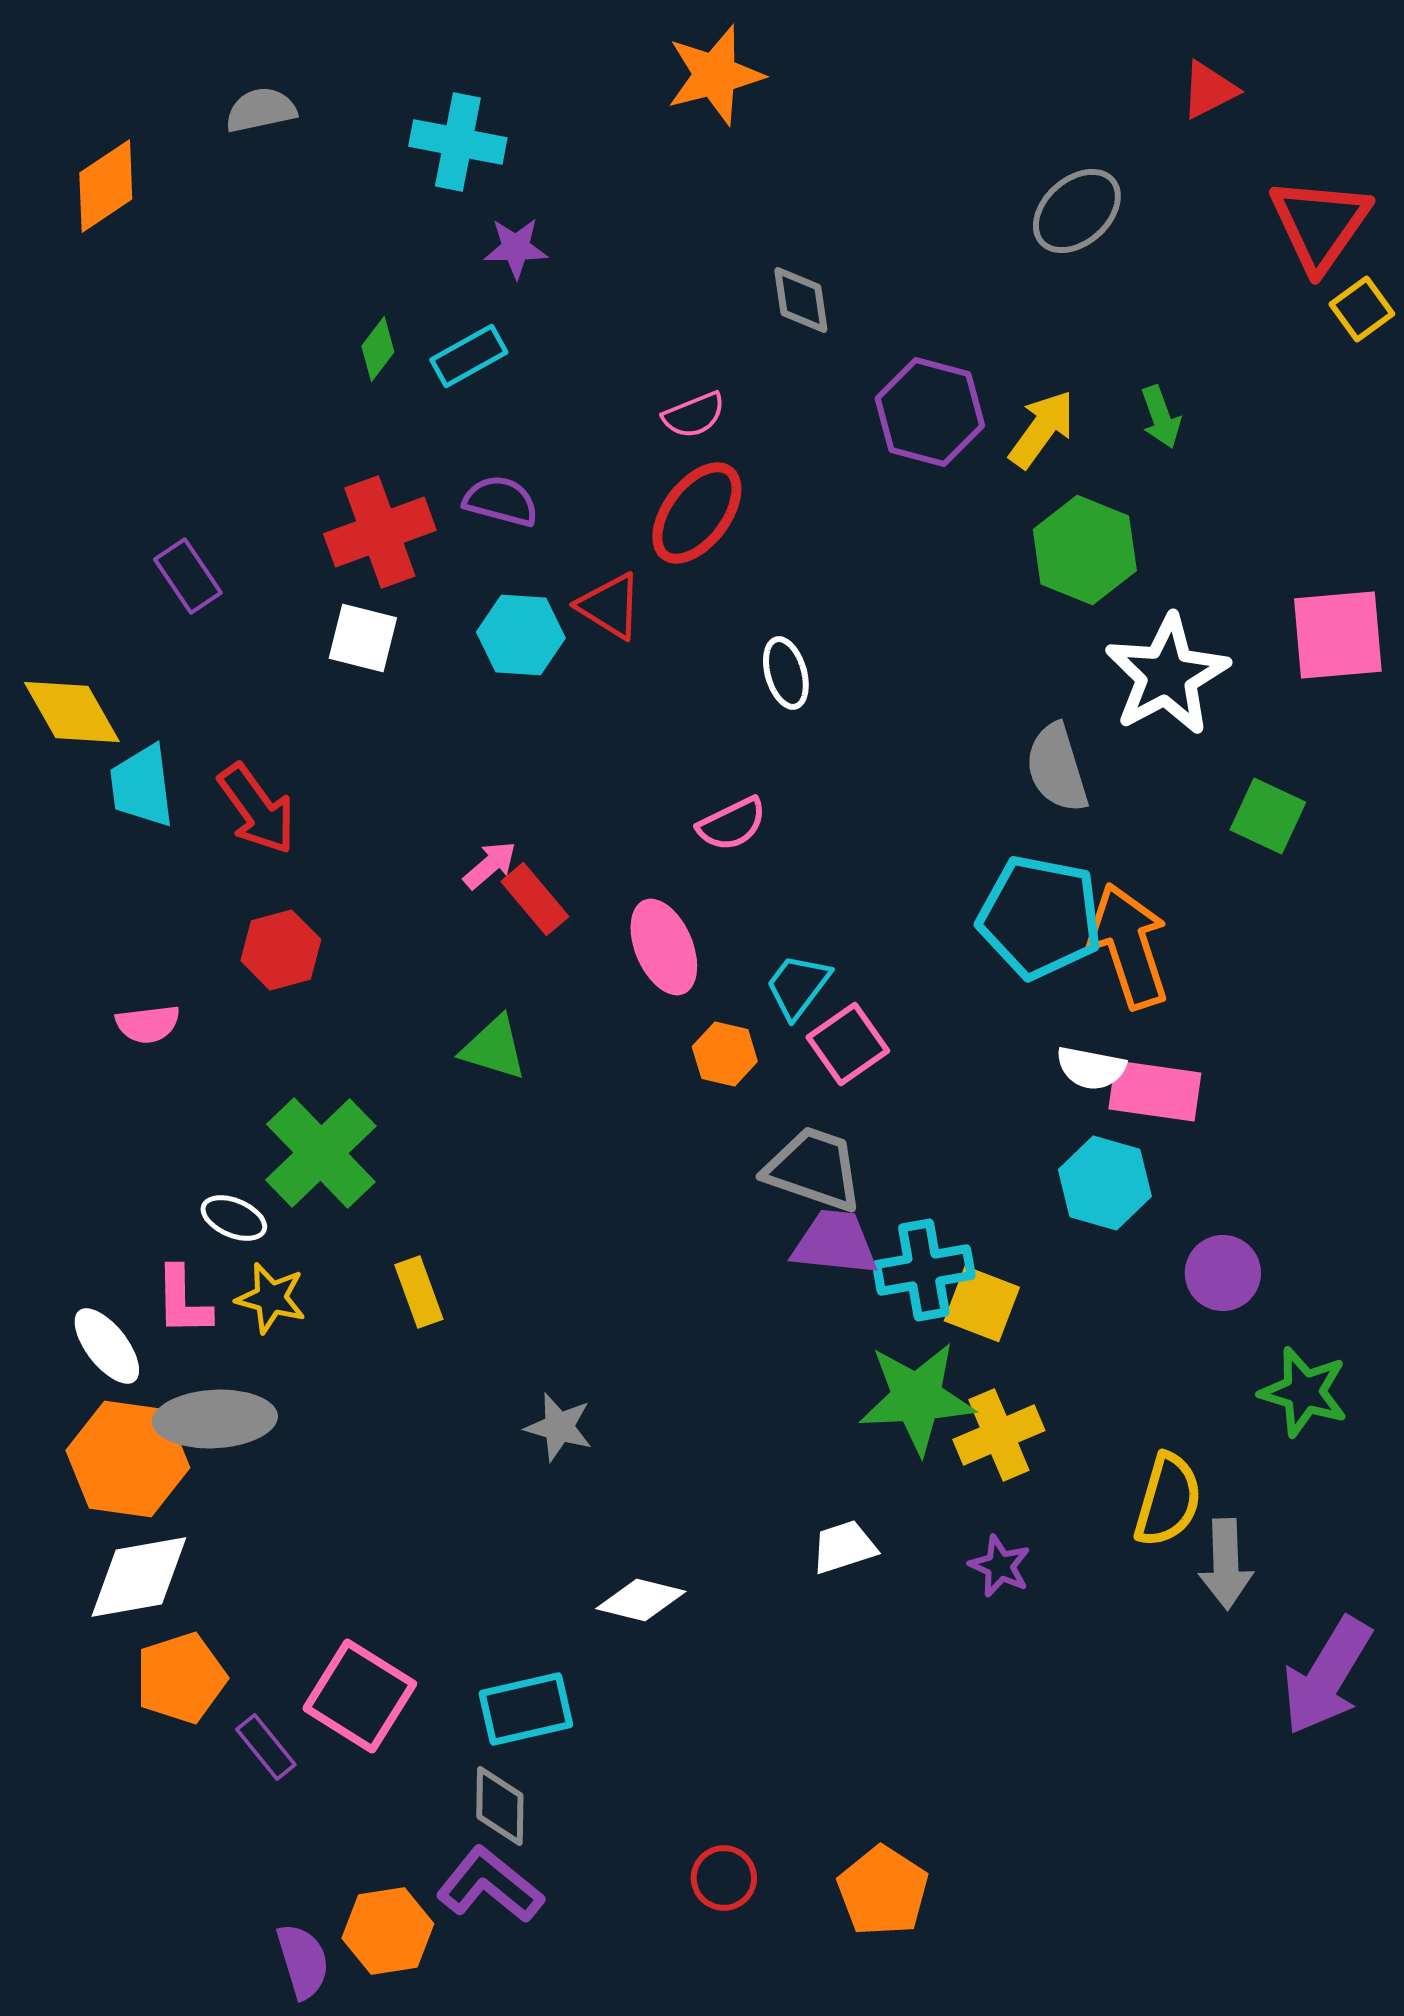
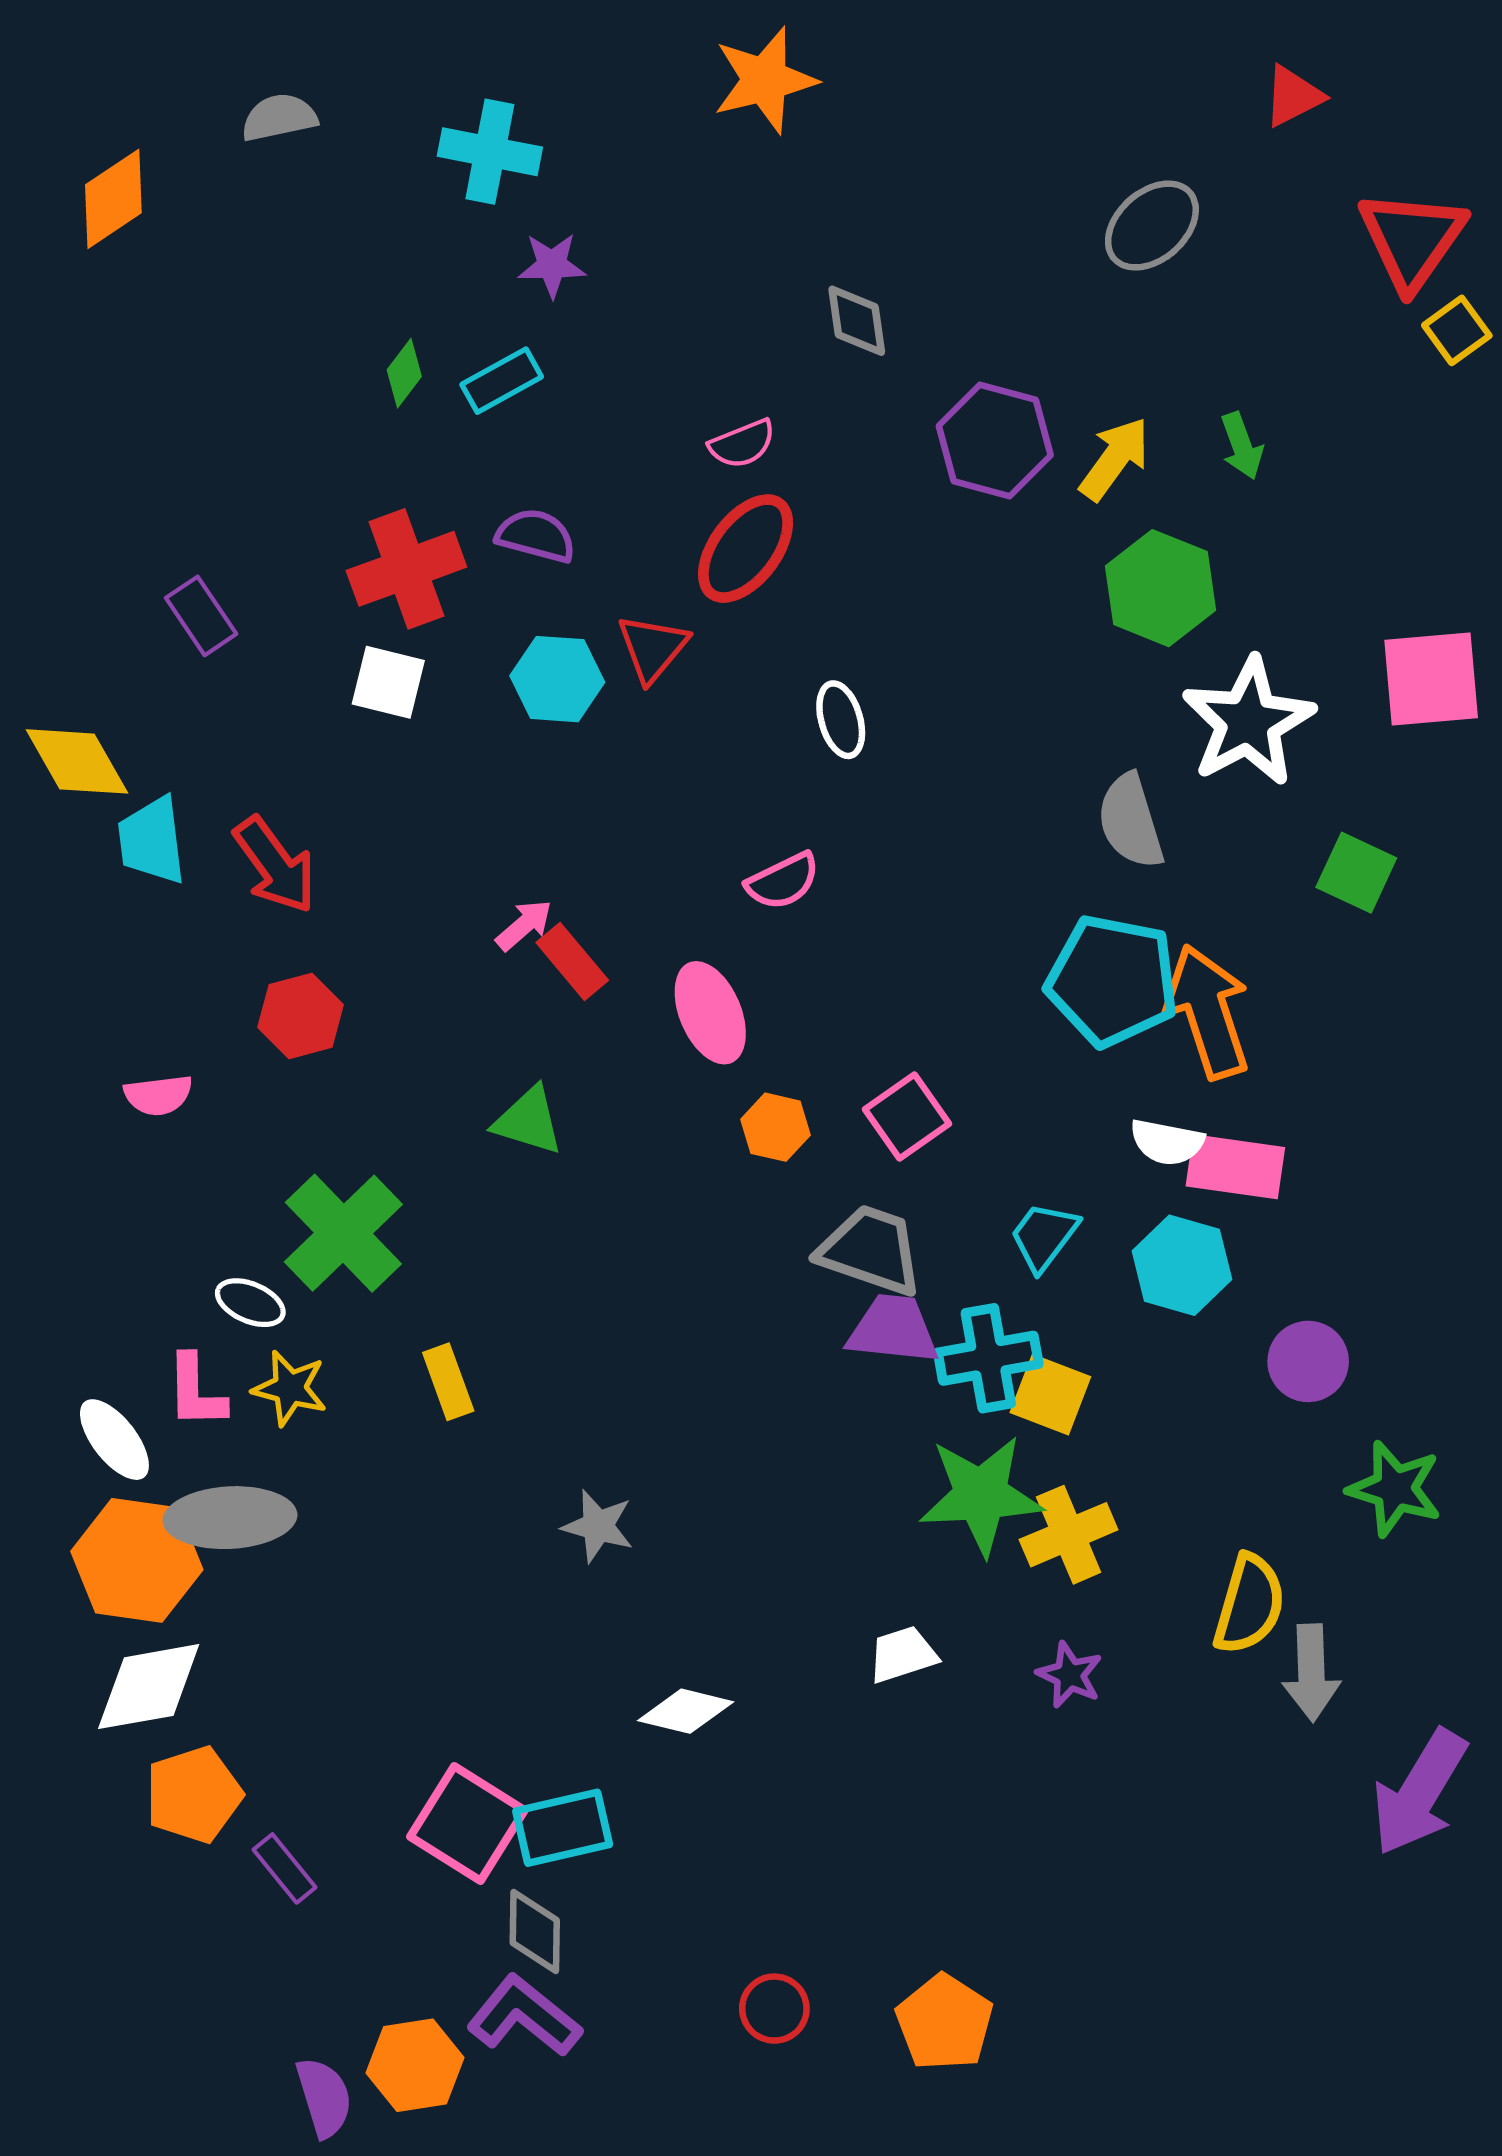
red triangle: (610, 606) -> (652, 648), turned 38
cyan trapezoid: (798, 986) -> (1044, 1236), moved
pink square: (360, 1696) -> (467, 1824), moved

